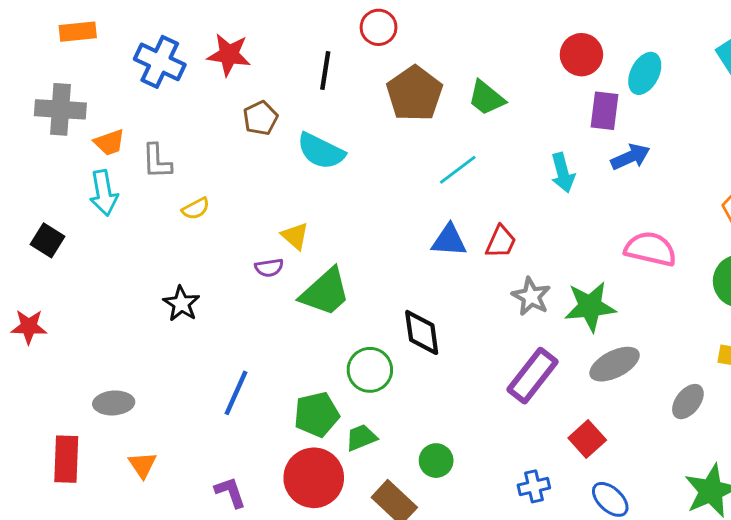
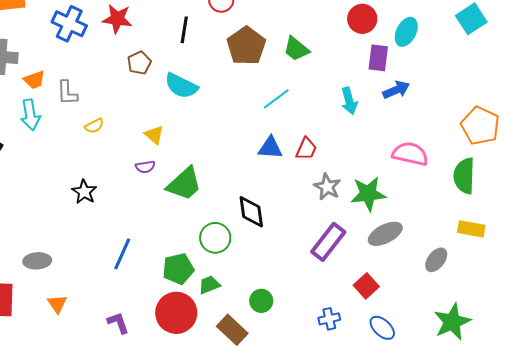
yellow triangle: (295, 236) -> (154, 135), moved

